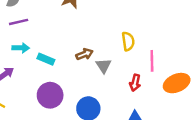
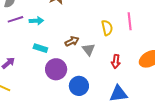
cyan arrow: (21, 48) -> (36, 21), moved
pink line: (152, 61) -> (130, 21), moved
purple circle: (50, 95) -> (56, 69), moved

